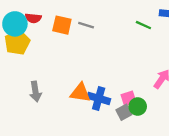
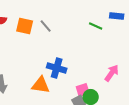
gray line: (86, 25) -> (46, 26), turned 32
blue cross: (99, 98) -> (57, 68), moved

